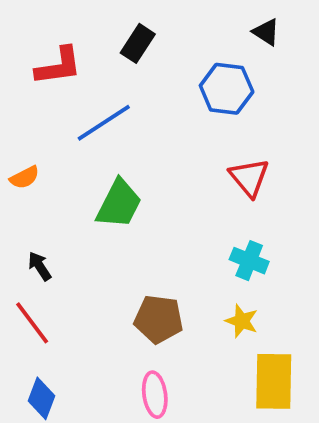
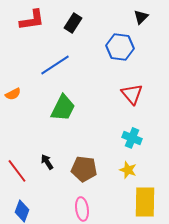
black triangle: (266, 32) -> (141, 17), turned 42
red L-shape: (58, 66) -> (32, 20), moved
black arrow: (40, 266) -> (47, 162), moved

